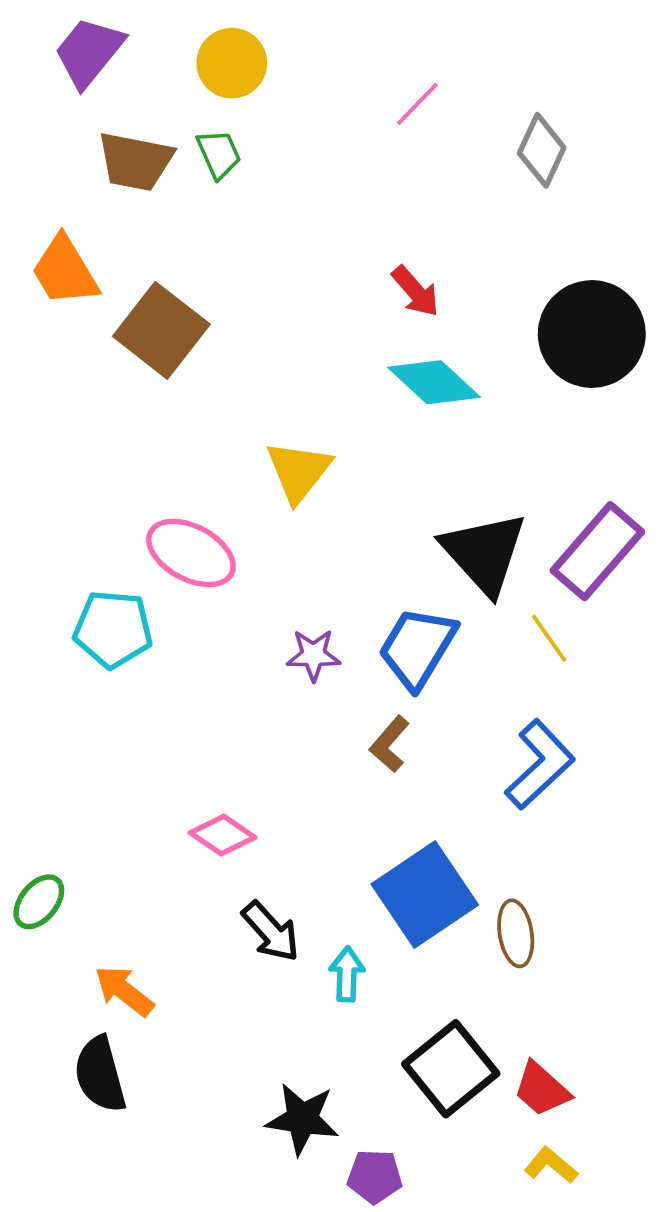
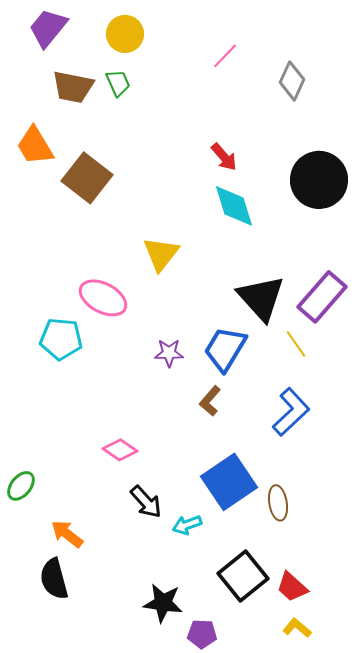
cyan diamond: (434, 382) -> (234, 206), turned 30
cyan arrow: (347, 974) -> (187, 525), turned -112

